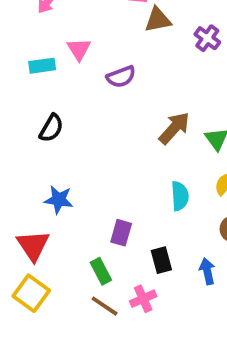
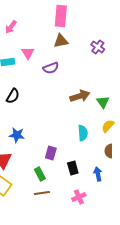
brown triangle: (158, 20) -> (61, 41), moved
brown arrow: (174, 128) -> (80, 96), turned 30
pink cross: (143, 299) -> (79, 197), moved
brown line: (105, 306) -> (42, 193), turned -42

